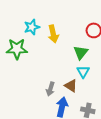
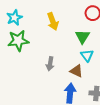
cyan star: (32, 27) -> (14, 18), moved
gray arrow: (50, 89) -> (50, 64), moved

